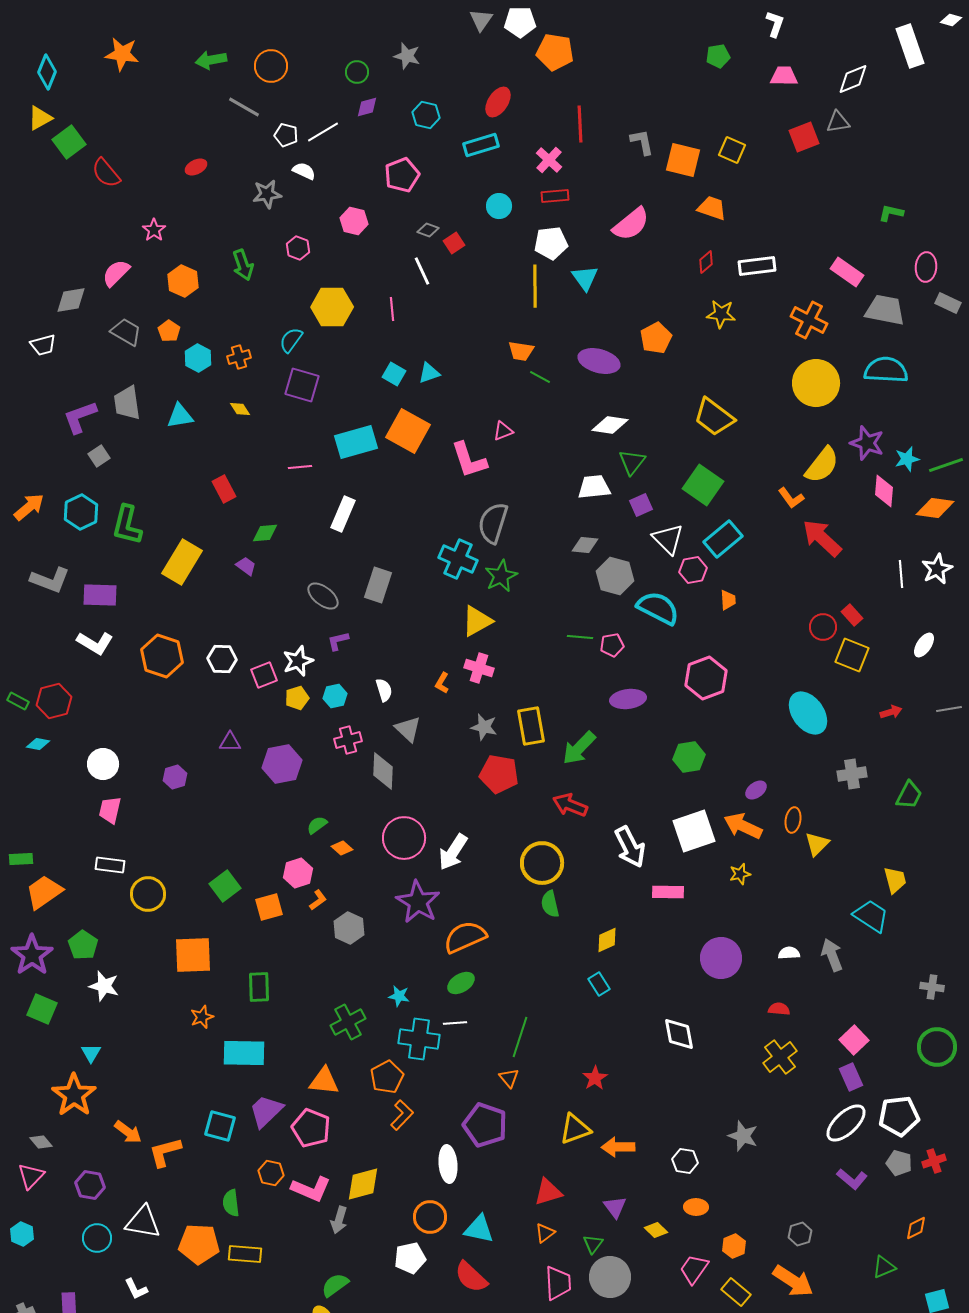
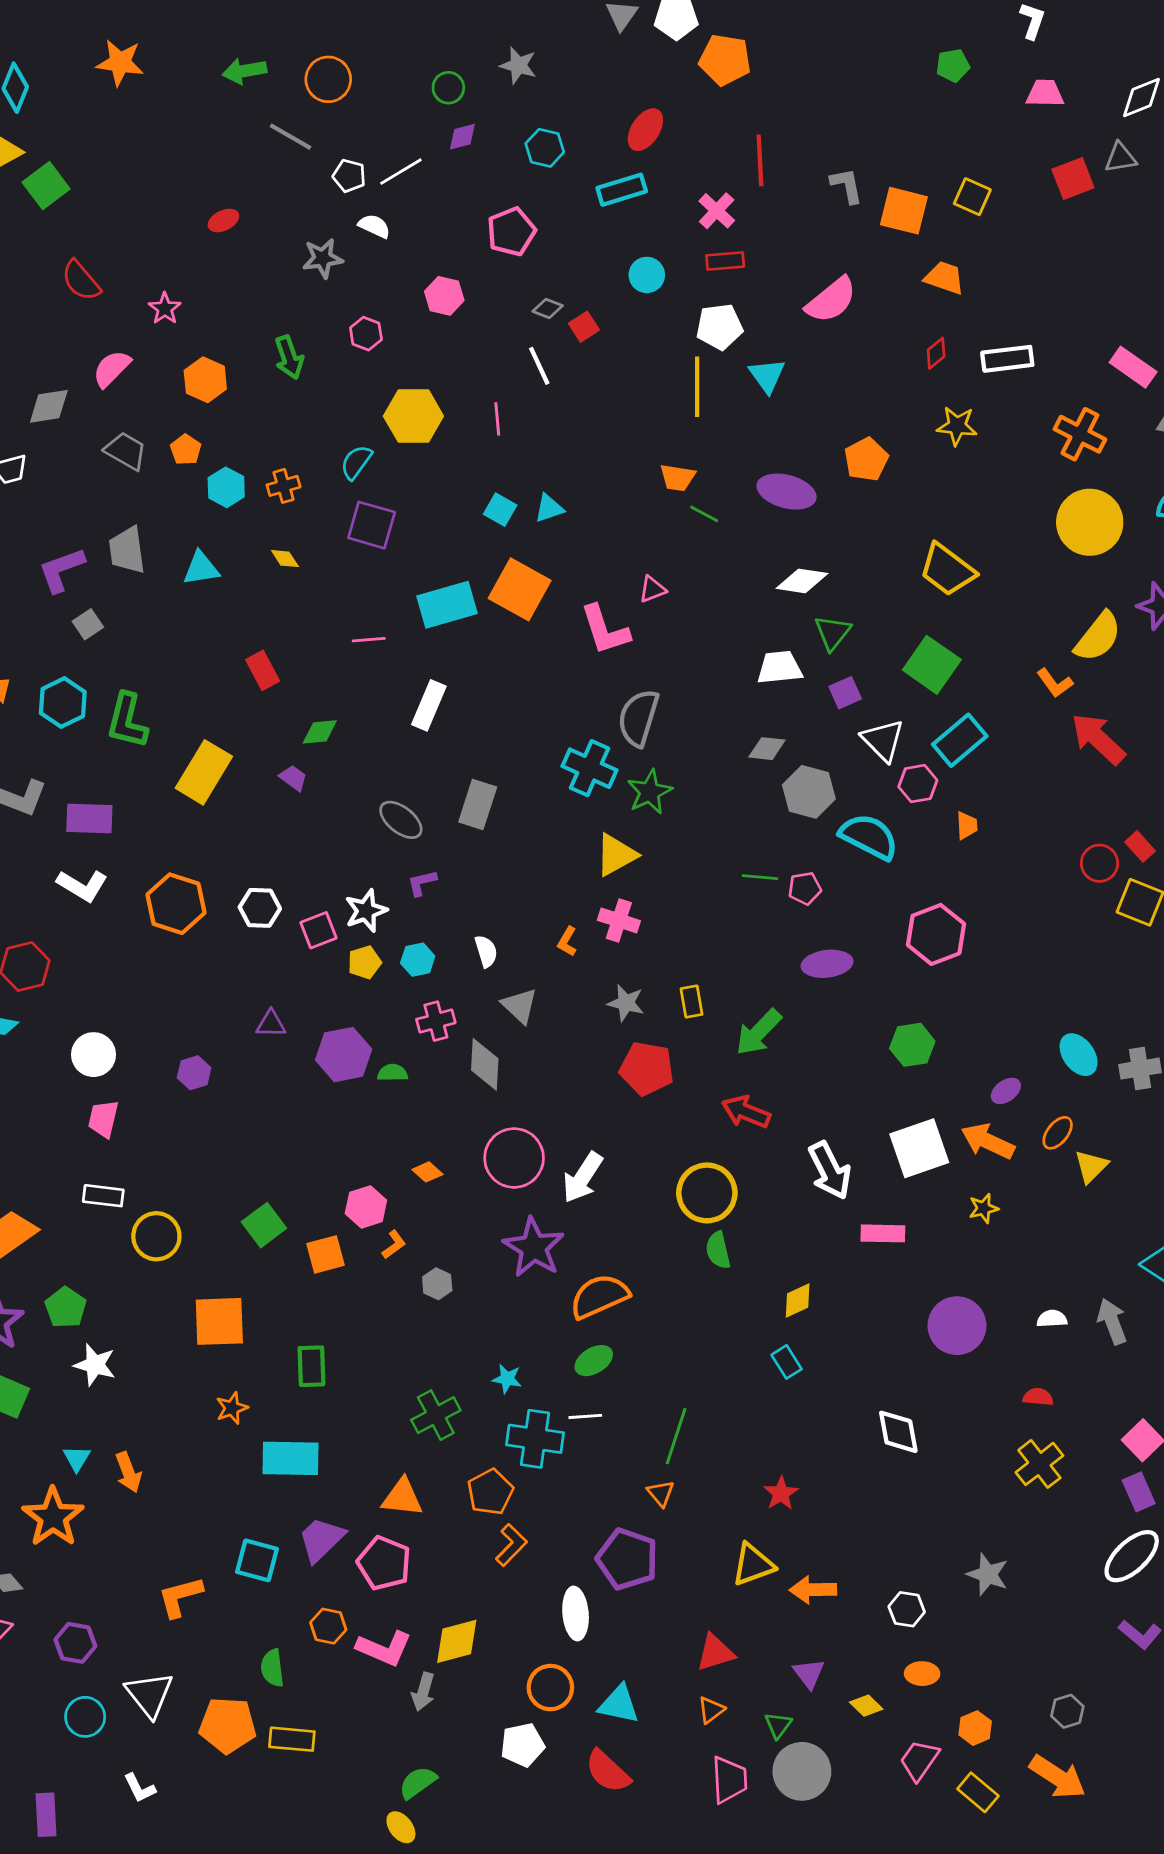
red semicircle: (106, 173) -> (81, 281), moved
cyan ellipse: (808, 713) -> (1079, 1055), moved, size x0.7
yellow rectangle: (531, 726) -> (692, 1001), size x0.6
orange ellipse: (793, 820) -> (1058, 1133), turned 30
green semicircle: (317, 825) -> (393, 1073), moved, turned 35
gray hexagon: (349, 928) -> (437, 1284), size x0.7
orange arrow: (128, 1132) -> (128, 1472), moved, turned 32
white triangle: (143, 1222) -> (149, 1695), turned 42

